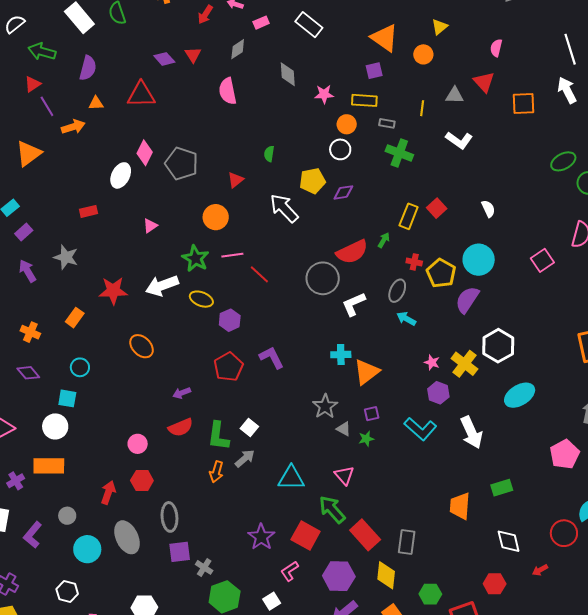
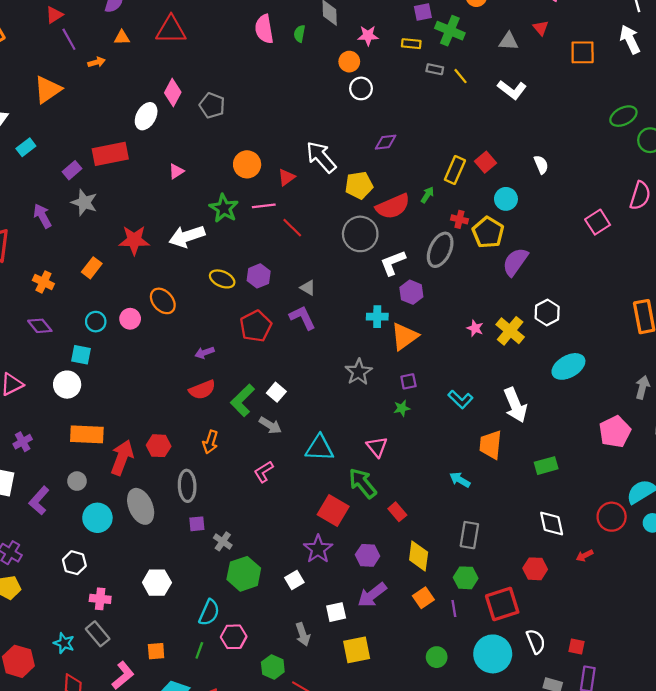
red triangle: (484, 82) -> (541, 28), size x0.7
yellow rectangle: (364, 100) -> (411, 44), size x0.7
yellow line: (422, 108) -> (460, 76), moved, turned -49
orange circle: (347, 124) -> (349, 62), moved
orange arrow: (73, 127) -> (97, 62), size x0.7
white circle: (340, 149) -> (361, 88), moved
green cross: (399, 153) -> (450, 31), moved
green semicircle: (269, 154) -> (299, 34), moved
gray pentagon: (182, 164) -> (212, 105), size x0.7
red triangle: (236, 180) -> (286, 177), moved
yellow pentagon: (312, 181) -> (359, 185), moved
red rectangle: (89, 211) -> (110, 154), size x1.8
purple rectangle: (24, 232) -> (72, 170), moved
cyan circle: (479, 260) -> (506, 199), moved, size x0.7
gray ellipse: (397, 291) -> (440, 250), size x1.4
yellow ellipse: (201, 299) -> (222, 279), moved
cyan arrow: (406, 319) -> (460, 480), moved
white hexagon: (498, 346) -> (547, 312), size x0.7
purple hexagon: (438, 393) -> (411, 292), moved
gray triangle: (344, 429) -> (308, 288), moved
cyan L-shape: (420, 429) -> (460, 399), size x0.7
green L-shape: (218, 436) -> (242, 400), turned 36
pink circle: (138, 444) -> (130, 319), moved
gray arrow: (245, 458) -> (270, 425), turned 70
orange rectangle: (49, 466) -> (87, 434), moved
orange arrow: (216, 472) -> (210, 442), moved
red arrow: (108, 493) -> (122, 457), size x1.4
orange trapezoid: (460, 506) -> (491, 445), moved
red rectangle: (365, 535) -> (397, 512), size x0.6
purple star: (261, 537) -> (318, 549), moved
gray rectangle: (407, 542) -> (469, 535), moved
purple square: (180, 552) -> (197, 524), size x0.7
pink L-shape: (290, 571) -> (264, 472), moved
purple hexagon: (339, 576) -> (368, 555), size x0.7

